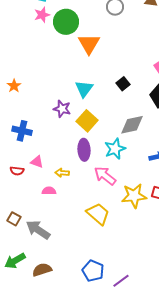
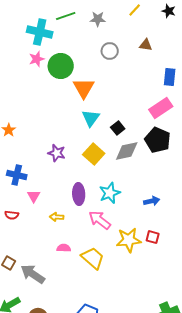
cyan triangle: (84, 89) -> (91, 118), moved
yellow square: (87, 121) -> (94, 154), moved
gray diamond: (132, 125) -> (127, 151), moved
pink triangle: (37, 162) -> (34, 196), moved, turned 40
pink semicircle: (49, 191) -> (64, 248), moved

